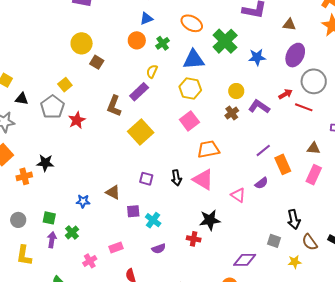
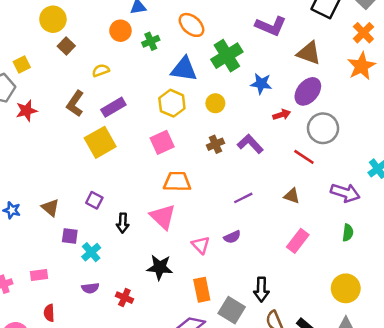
brown triangle: (289, 25) -> (309, 53), size x1.5
yellow semicircle: (152, 71) -> (101, 70), moved, turned 32
yellow circle: (236, 91) -> (215, 103), moved
purple rectangle: (139, 92) -> (113, 107), moved
red arrow: (285, 94) -> (282, 115), moved
brown triangle: (314, 148) -> (292, 196), moved
orange rectangle: (283, 164) -> (202, 290), moved
black arrow: (176, 178) -> (123, 223), moved
red cross: (194, 239) -> (124, 298), moved
gray square: (274, 241) -> (232, 310), size x1.5

